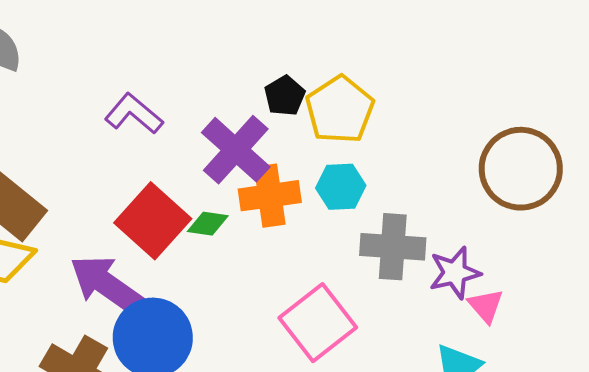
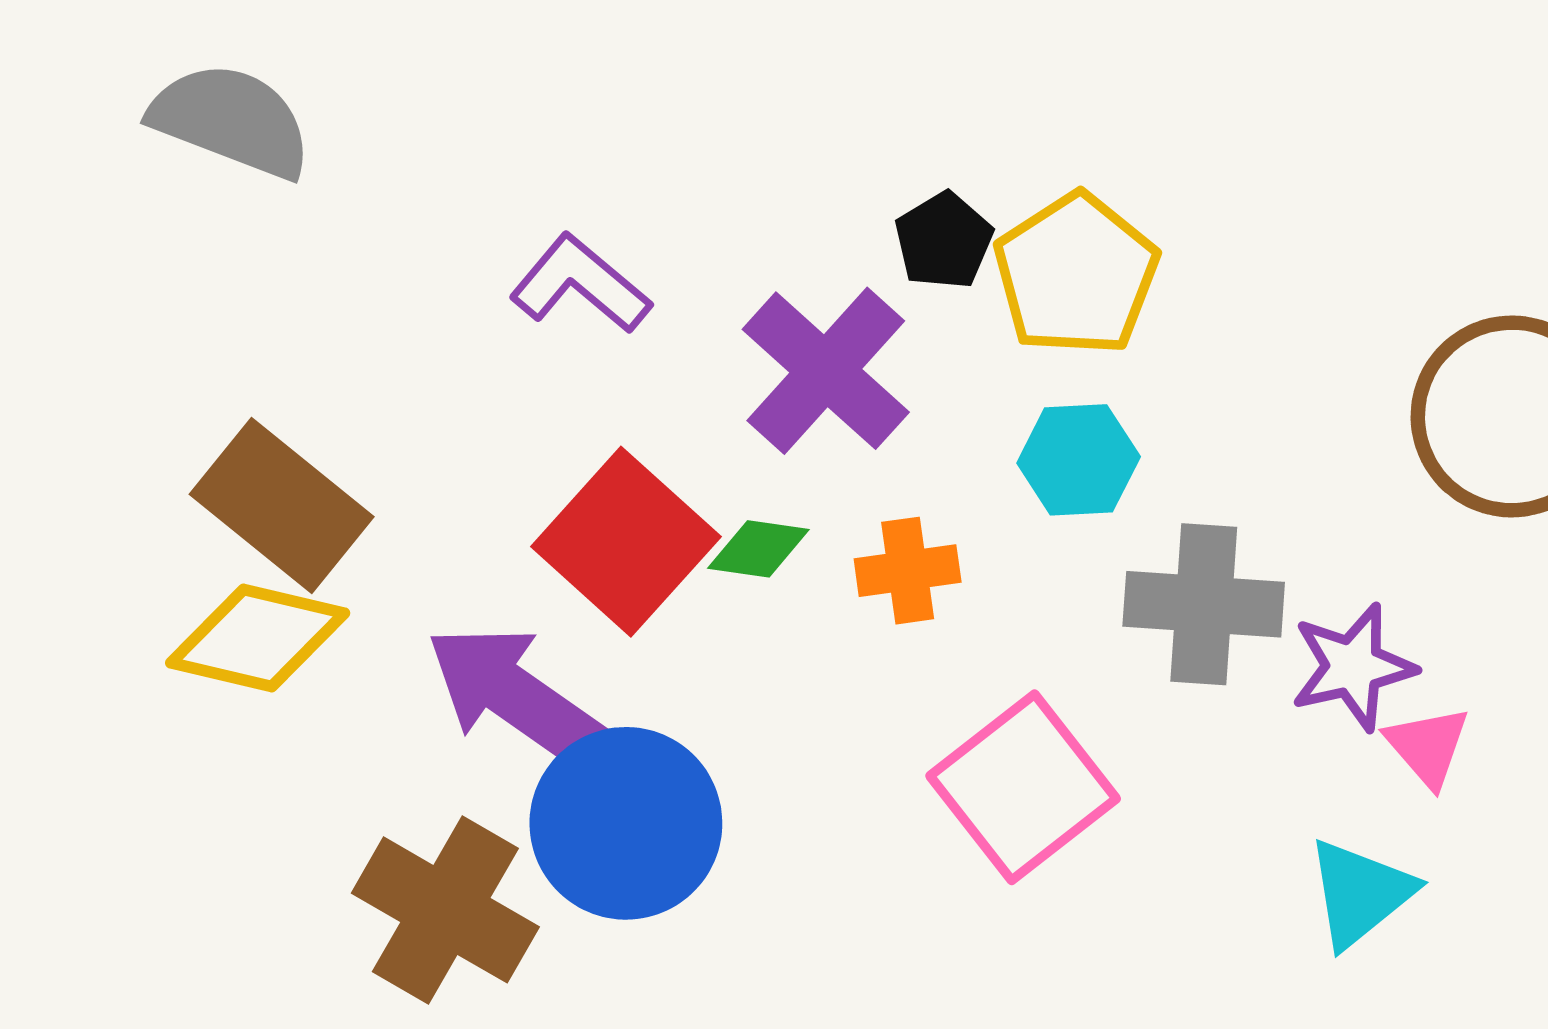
orange cross: (270, 196) -> (908, 571), moved, size x0.7

